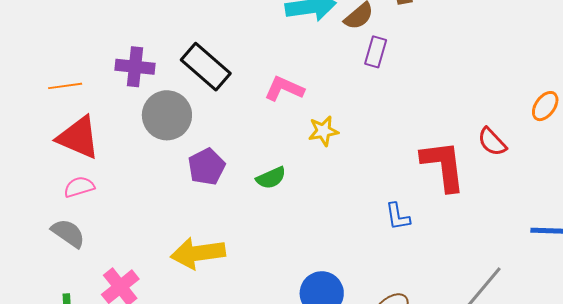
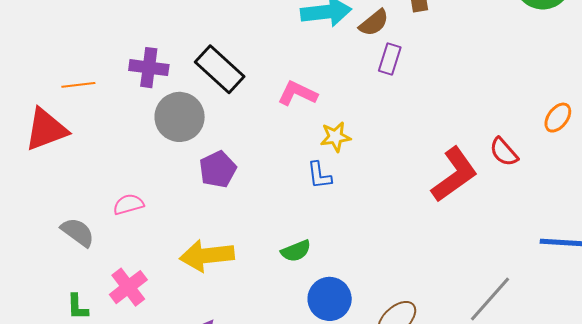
red triangle: (78, 137) -> (46, 129), moved, turned -45
red L-shape: (443, 166) -> (454, 175), turned 60
green semicircle: (271, 178) -> (296, 251), moved
pink semicircle: (79, 187) -> (128, 204), moved
blue L-shape: (398, 216) -> (319, 175), moved

